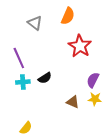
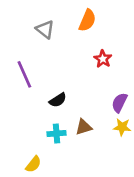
red star: (80, 46) -> (103, 59), size x0.6
cyan cross: (23, 82) -> (57, 133), moved
brown triangle: (73, 102) -> (84, 127), moved, turned -40

